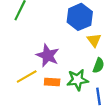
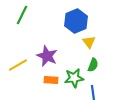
yellow line: (27, 77) -> (18, 65), moved

